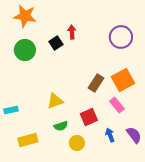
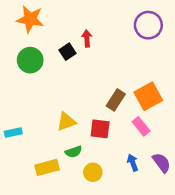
purple circle: (121, 37) -> (148, 25), moved
red square: (89, 117) -> (100, 129), moved, turned 30
yellow rectangle: (28, 140) -> (47, 167), moved

